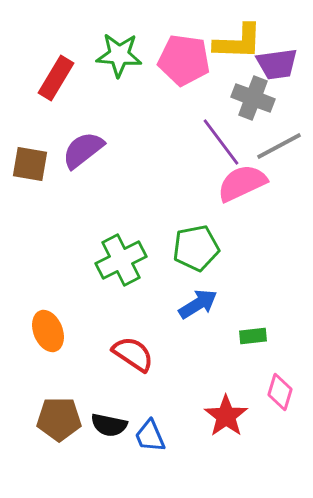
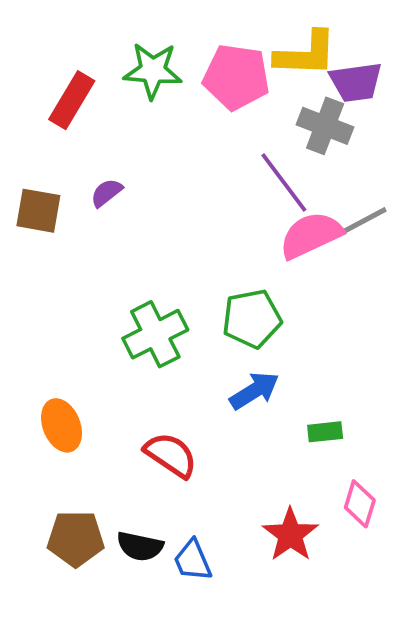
gray line: (279, 146) -> (358, 224), moved
purple semicircle: (83, 150) -> (107, 193), size x0.6

